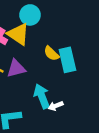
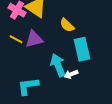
cyan rectangle: (67, 60) -> (82, 49), moved

